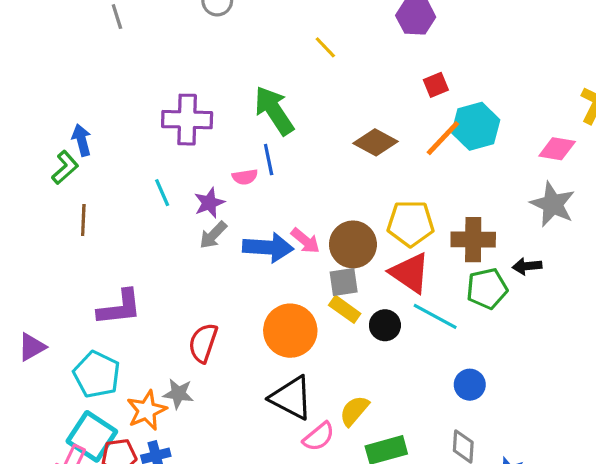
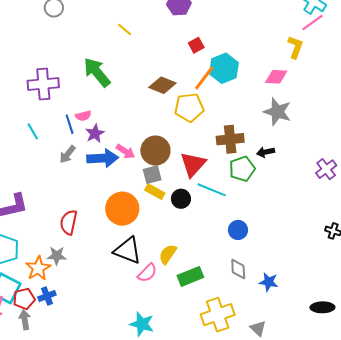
blue line: (269, 160) -> (70, 124), moved
purple star: (209, 203) -> (95, 133), moved
yellow pentagon: (411, 223) -> (189, 107), moved
red triangle: (410, 273) -> (193, 164), turned 44

